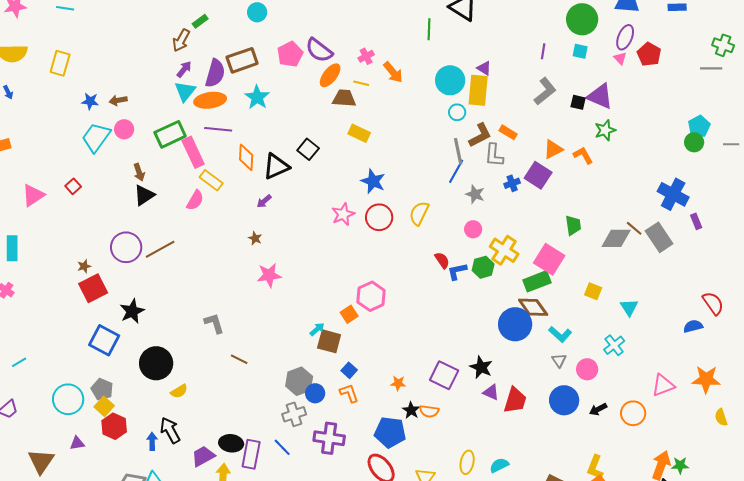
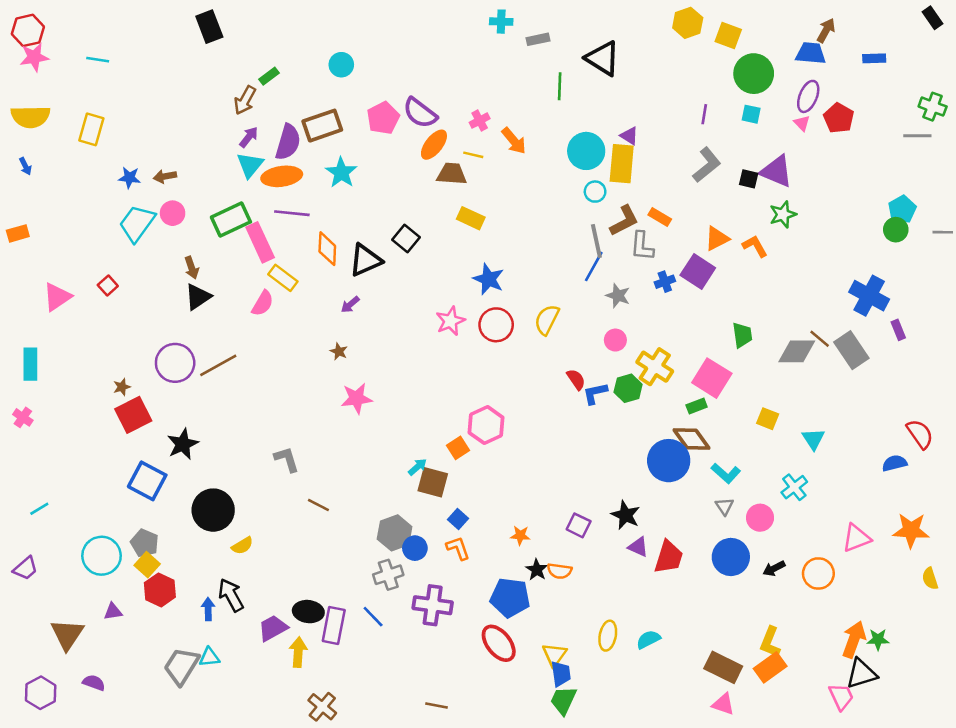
green rectangle: (537, 281) -> (697, 406), size x0.6
purple square: (444, 375) -> (579, 525), size x0.7

